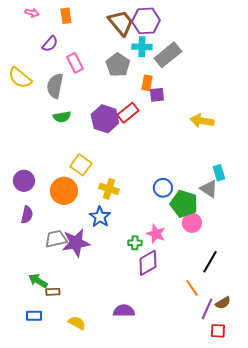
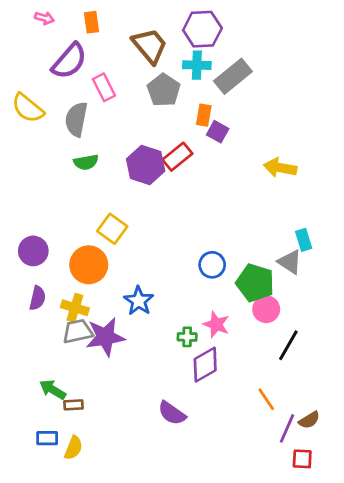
brown trapezoid: (121, 23) -> (150, 46), moved
purple semicircle: (50, 44) -> (69, 61), size x1.6
purple square: (157, 95) -> (218, 132), turned 35
blue circle: (163, 188) -> (212, 265), moved
yellow cross: (109, 189) -> (75, 308), moved
black line: (210, 262) -> (288, 345), moved
purple semicircle: (124, 311) -> (172, 413), moved, turned -145
yellow semicircle: (77, 323) -> (73, 448), moved, turned 84

